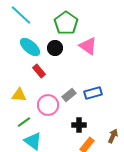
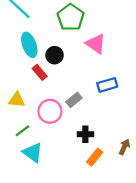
cyan ellipse: (30, 47) -> (29, 45), turned 30
black circle: (55, 48) -> (55, 55), moved
blue rectangle: (93, 93) -> (107, 85), moved

